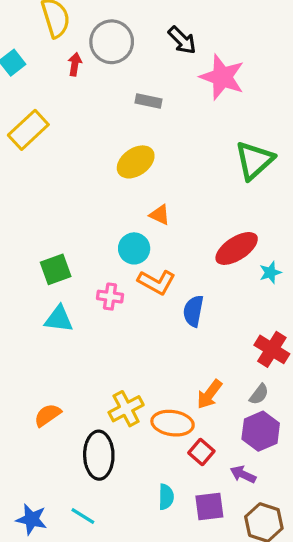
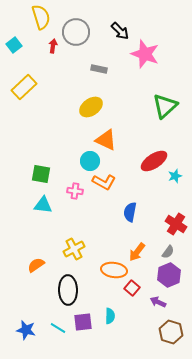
orange triangle: (160, 215) -> (106, 140), size x1.6
green square: (56, 269) -> (41, 174), turned 30
blue semicircle: (193, 311) -> (130, 212), moved
yellow cross: (126, 409) -> (74, 249), moved
purple square: (209, 506) -> (83, 322), moved

